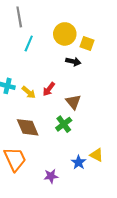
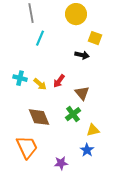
yellow circle: (65, 34) -> (76, 14), moved
yellow triangle: (97, 155) -> (93, 130), moved, turned -40

